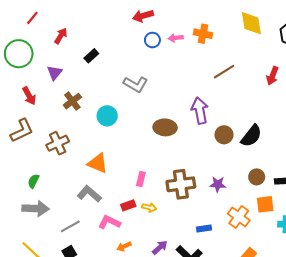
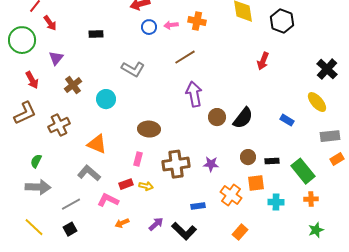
red arrow: (61, 36) -> (50, 23), moved, turned 112
black rectangle: (91, 56) -> (96, 34), moved, turned 40
brown line: (224, 72) -> (185, 57), moved
brown ellipse: (165, 127) -> (149, 129), moved

